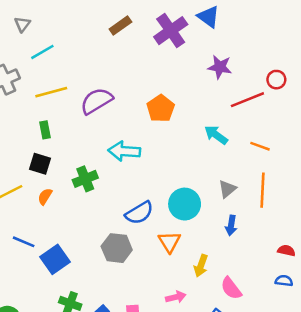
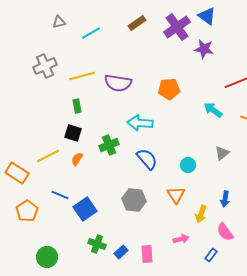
gray triangle: (22, 24) -> (59, 22), turned 40
cyan line: (42, 52) -> (91, 33), moved
purple star: (220, 67) -> (204, 49), moved
purple semicircle: (97, 101) -> (118, 83), turned -140
orange pentagon: (161, 108) -> (169, 89), turned 30
cyan circle: (185, 204) -> (188, 165), size x0.6
blue semicircle: (139, 213) -> (147, 159), moved, turned -100
blue arrow: (231, 225) -> (225, 199), moved

